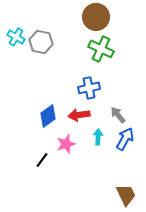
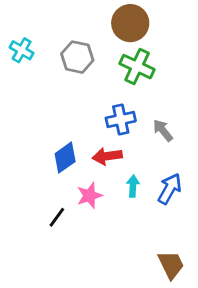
gray hexagon: (41, 42) -> (77, 57), moved
gray arrow: (118, 115) -> (163, 130), moved

